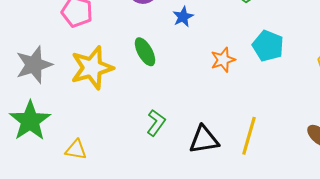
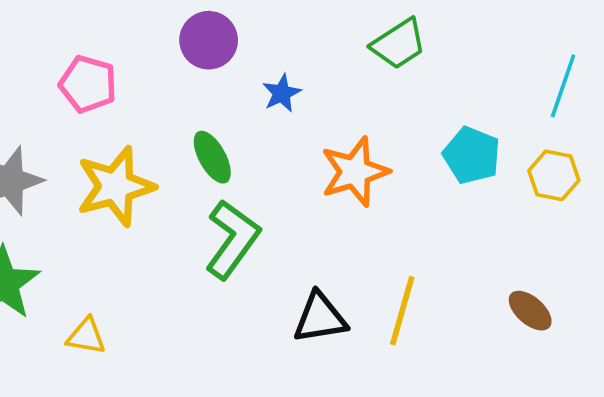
cyan pentagon: (268, 46) -> (472, 155), moved
orange star: (223, 60) -> (355, 172), size x1.5
green L-shape: (156, 123) -> (232, 239), moved, size x1.6

